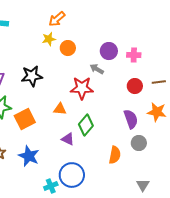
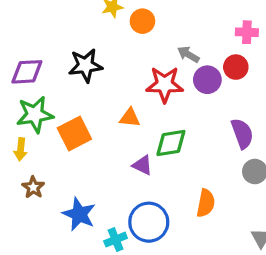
purple circle: (109, 51) -> (207, 80), moved
red circle: (135, 86) -> (236, 67), moved
green diamond: (86, 125) -> (171, 143), turned 40
orange semicircle: (115, 155) -> (206, 203), moved
blue star: (29, 156) -> (79, 214), moved

